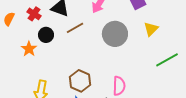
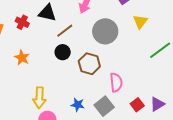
black circle: (46, 35) -> (63, 52), moved
brown hexagon: (80, 81) -> (89, 64), moved

